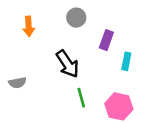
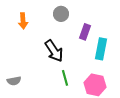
cyan rectangle: (126, 61) -> (101, 49), size x1.5
gray semicircle: (17, 83) -> (14, 81), moved

